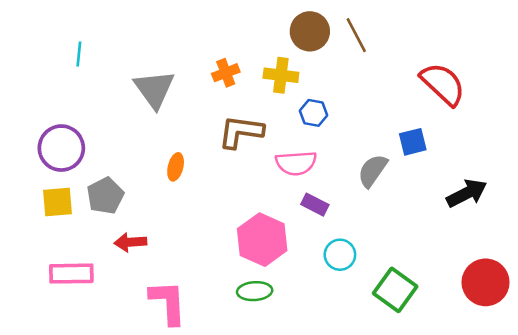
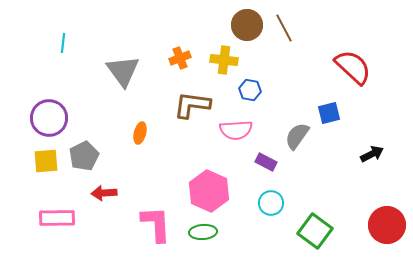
black arrow: (467, 193) -> (372, 154), size x0.7
purple rectangle: (315, 205) -> (266, 162), moved
pink L-shape: (168, 302) -> (156, 224), moved

